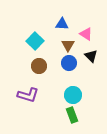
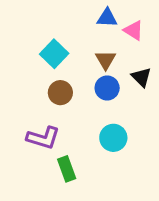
blue triangle: (62, 24) -> (107, 18), moved
pink triangle: (86, 34) -> (134, 30), moved
green rectangle: (72, 115) -> (67, 169), moved

